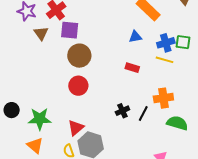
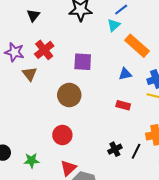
purple square: (70, 30) -> (83, 62), moved
red circle: (78, 86) -> (62, 135), moved
green star: (40, 119) -> (31, 160), size x0.7

